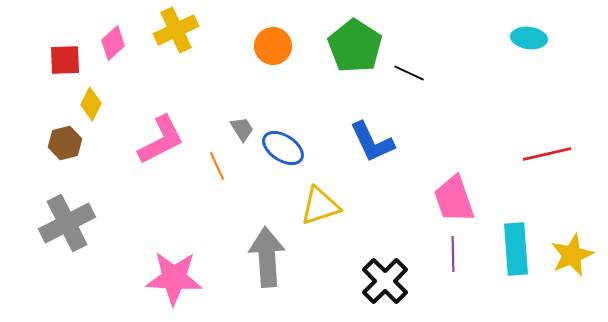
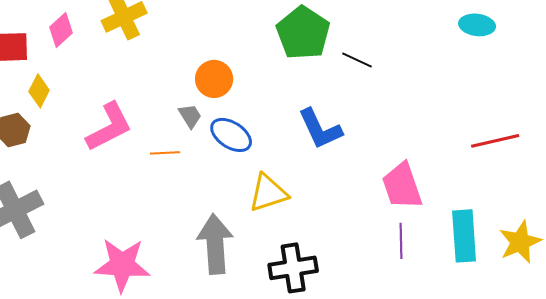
orange circle: (273, 46) -> (214, 79), moved
orange line: (217, 166) -> (165, 153), turned -68
black cross: (385, 281) -> (293, 268), moved, turned 36

